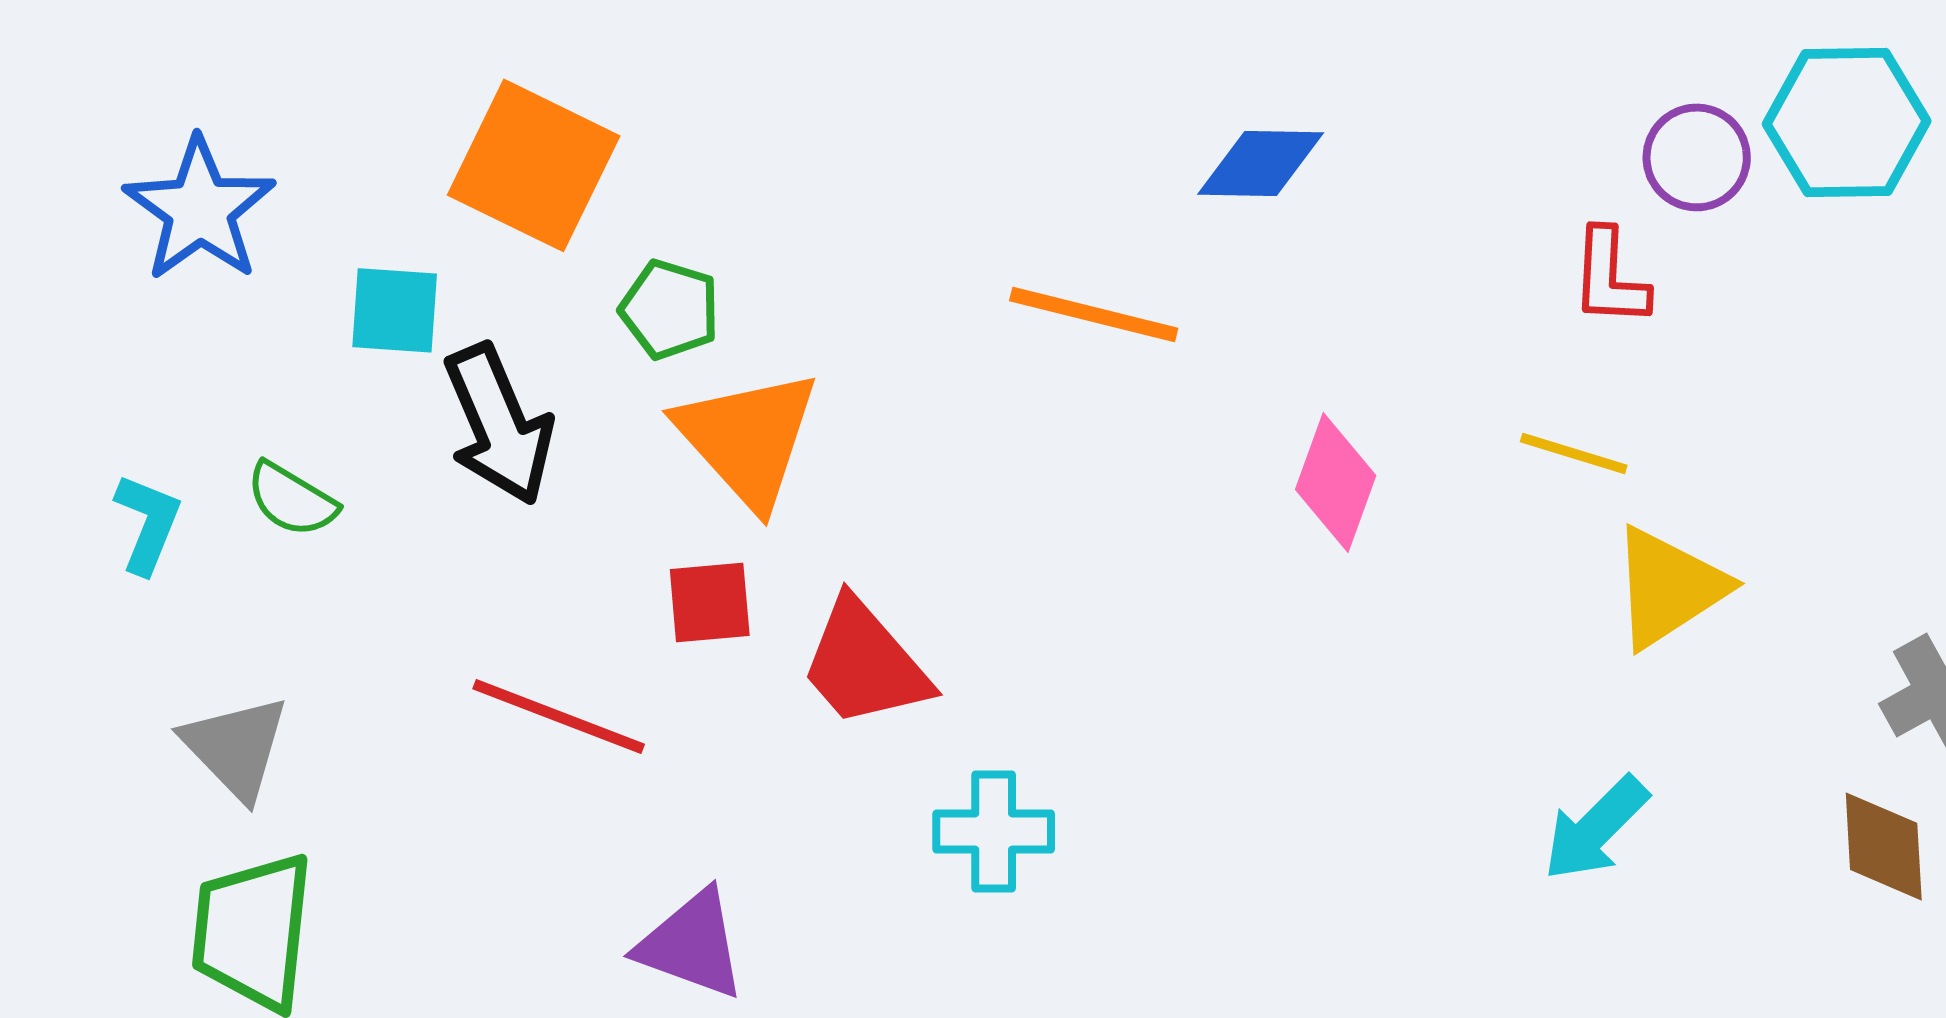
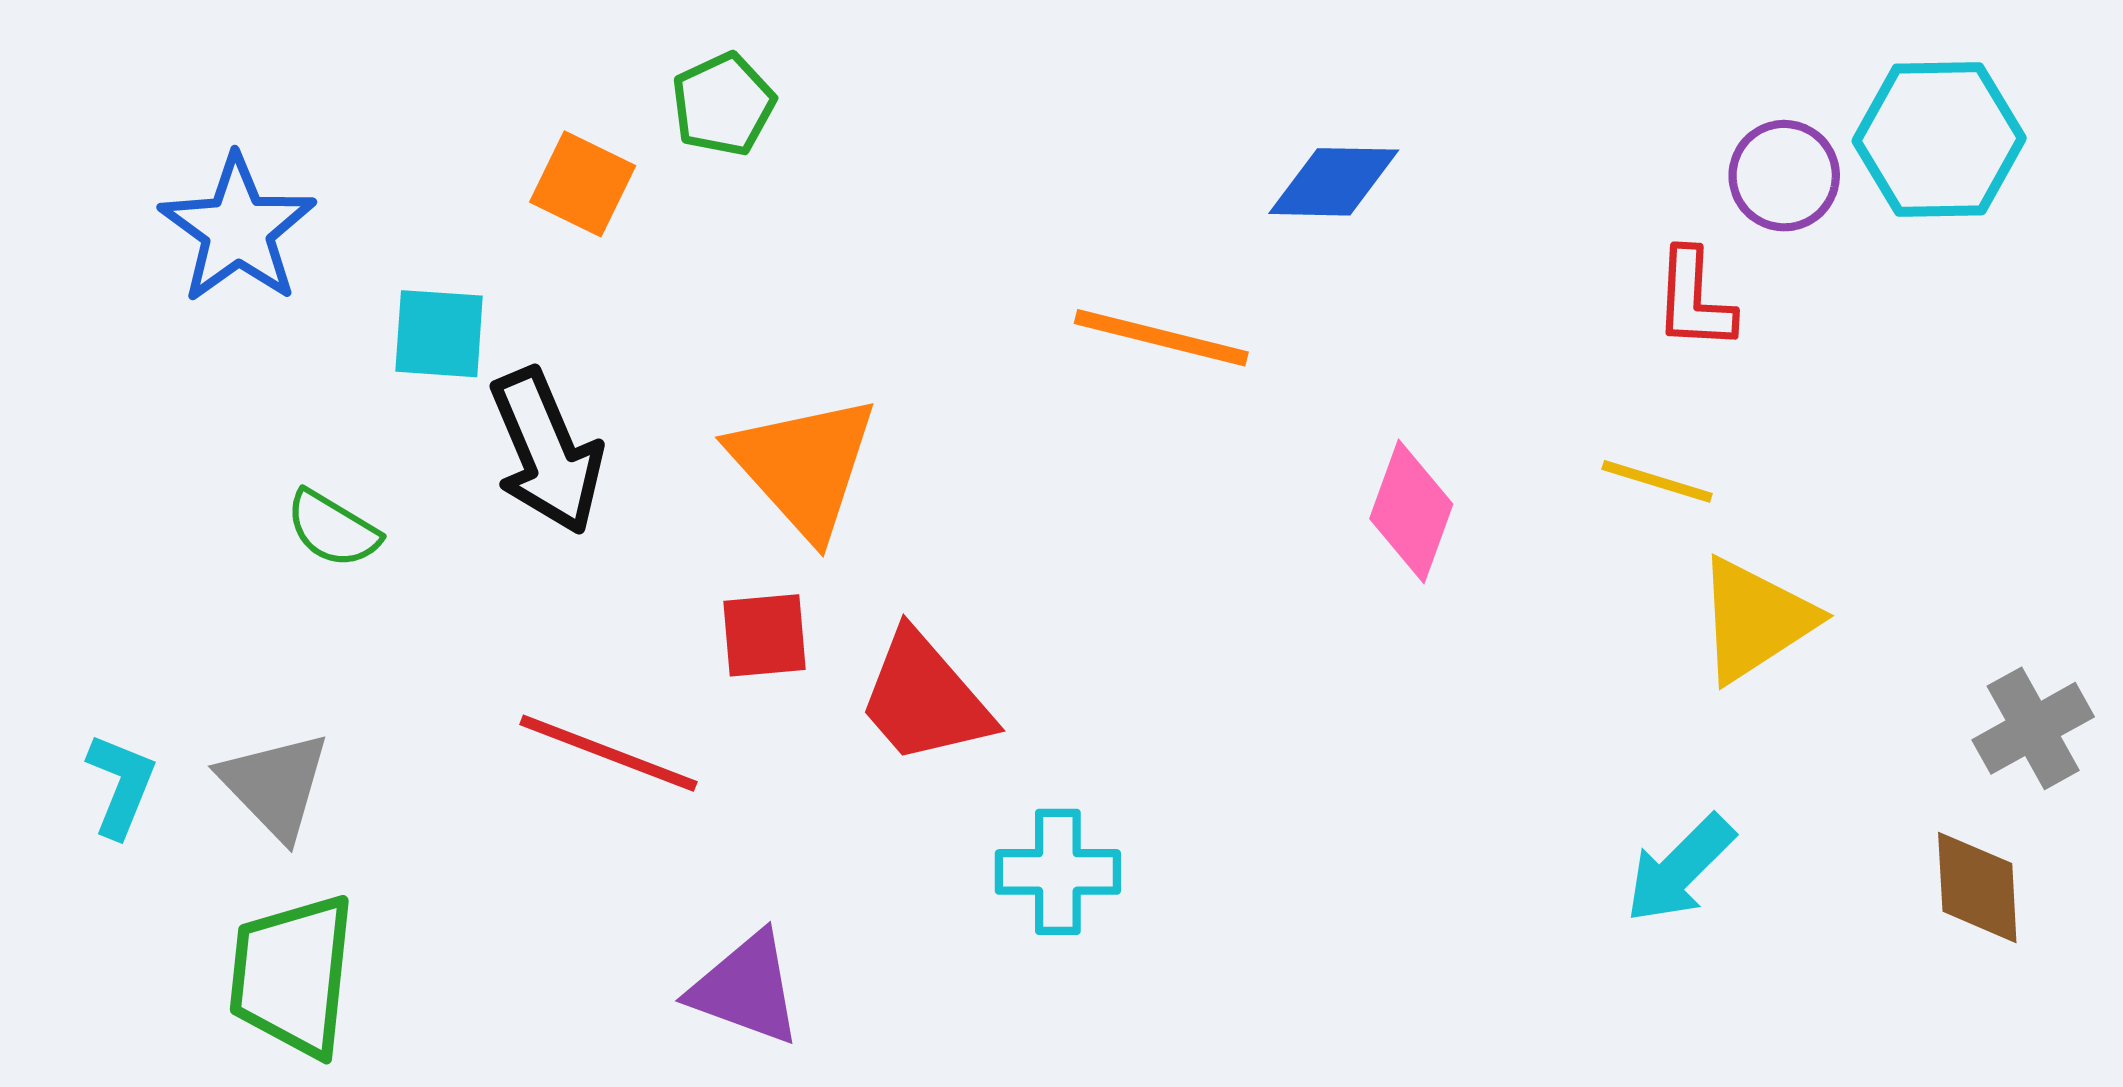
orange square: (534, 165) -> (583, 184), size x0.6
green pentagon: (670, 309) -> (723, 104), moved, turned 30
cyan L-shape: (148, 523) -> (121, 785), moved

